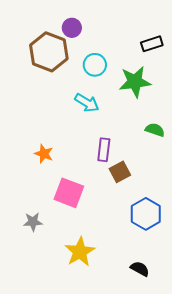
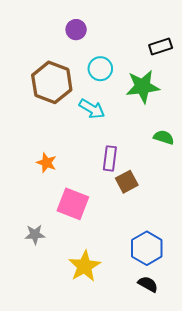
brown hexagon: (49, 52) -> (52, 82), moved
blue hexagon: (146, 214) -> (147, 248), moved

